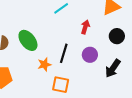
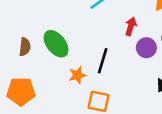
purple circle: (90, 55) -> (146, 48), moved

